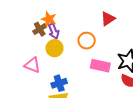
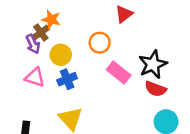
purple arrow: (54, 31) -> (33, 44), moved
pink rectangle: (100, 66) -> (119, 72), turned 30
blue cross: (59, 83) -> (67, 79), moved

